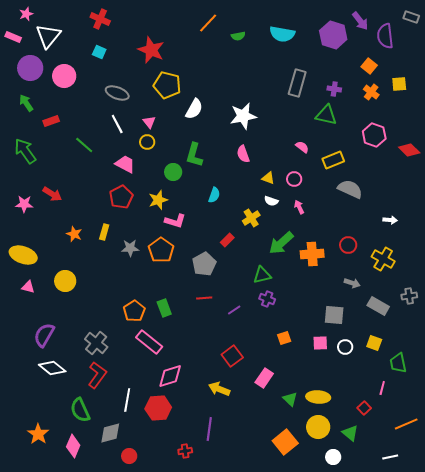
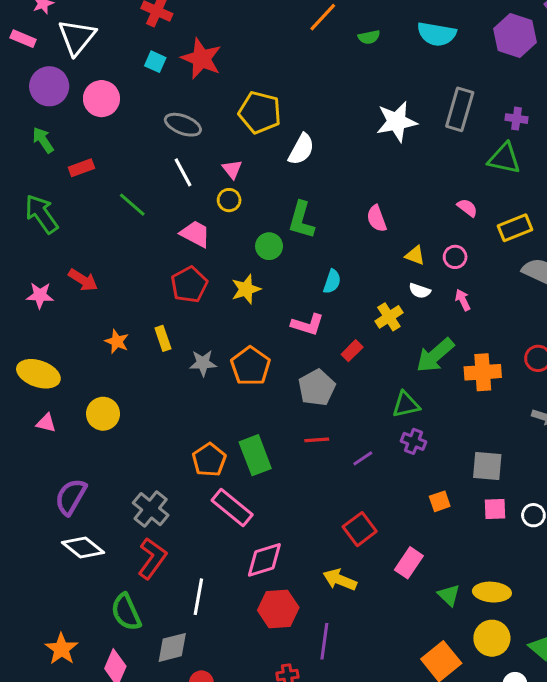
red star: (151, 50) -> (201, 59), moved
white star: (243, 116) -> (397, 122), moved
pink L-shape: (175, 221) -> (307, 325), moved
yellow rectangle: (104, 232) -> (163, 338), turned -35
green rectangle: (164, 308) -> (255, 455), size x1.4
gray square: (334, 315) -> (487, 466), moved
red hexagon: (158, 408) -> (278, 609), moved

